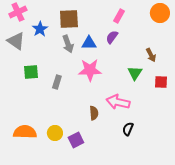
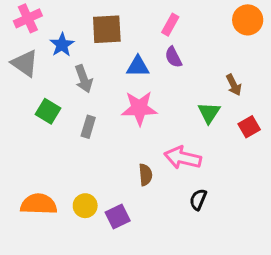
pink rectangle: (119, 16) -> (170, 25), moved
purple semicircle: (112, 37) -> (173, 57), turned -64
gray arrow: (68, 44) -> (84, 79), moved
green square: (31, 72) -> (48, 111), turned 35
red square: (161, 82) -> (249, 127), turned -32

